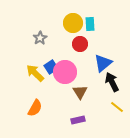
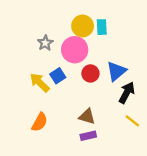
red circle: (80, 44) -> (90, 73), moved
pink circle: (65, 72) -> (75, 50), moved
black arrow: (112, 82) -> (127, 93), turned 54
brown triangle: (80, 92) -> (87, 116), moved, turned -42

